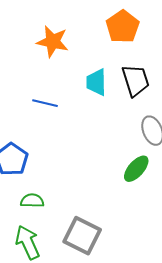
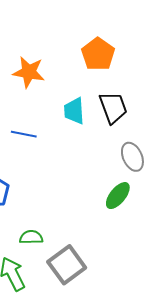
green semicircle: (32, 201) -> (31, 237), moved
gray square: (82, 236) -> (67, 265), turned 30

